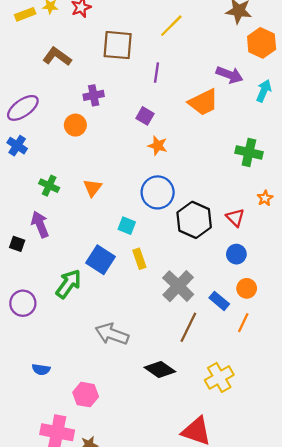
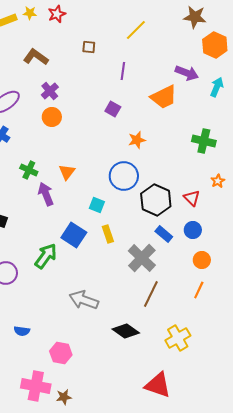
brown square: (118, 45) -> (89, 47), size x0.5
purple cross: (94, 95) -> (50, 91), moved, turned -30
orange star: (158, 146) -> (137, 140), moved, turned -30
purple arrow: (40, 224) -> (46, 194), moved
blue rectangle: (219, 301) -> (164, 234), moved

